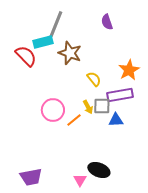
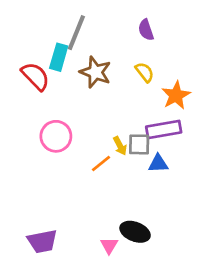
cyan rectangle: (43, 42) -> (59, 57), turned -60
yellow semicircle: (94, 79) -> (145, 72), moved
pink circle: (53, 110) -> (56, 136), moved

